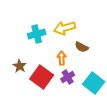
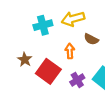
purple cross: (68, 77) -> (77, 80), moved

